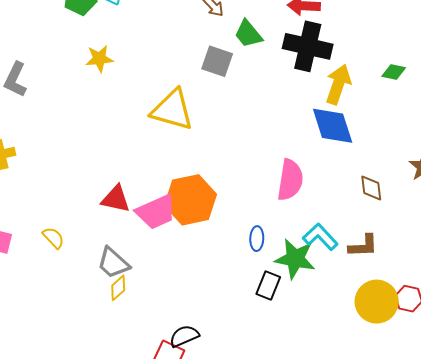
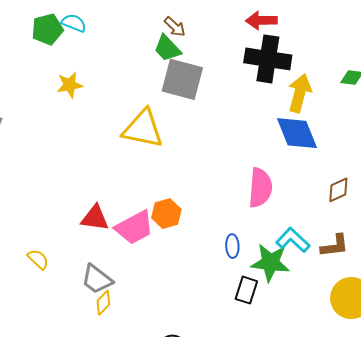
green trapezoid: (248, 34) -> (167, 48), moved
gray square: (217, 61) -> (182, 79), size x1.4
brown diamond: (371, 188) -> (338, 190), turned 76
orange hexagon: (190, 200) -> (166, 214), size x0.6

